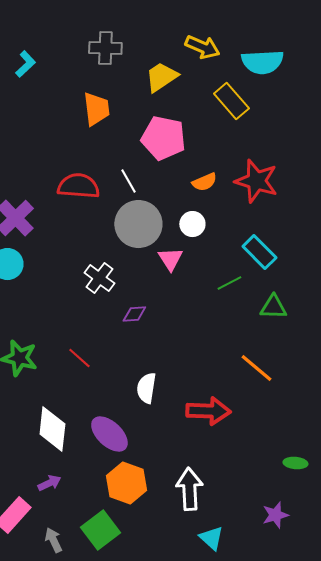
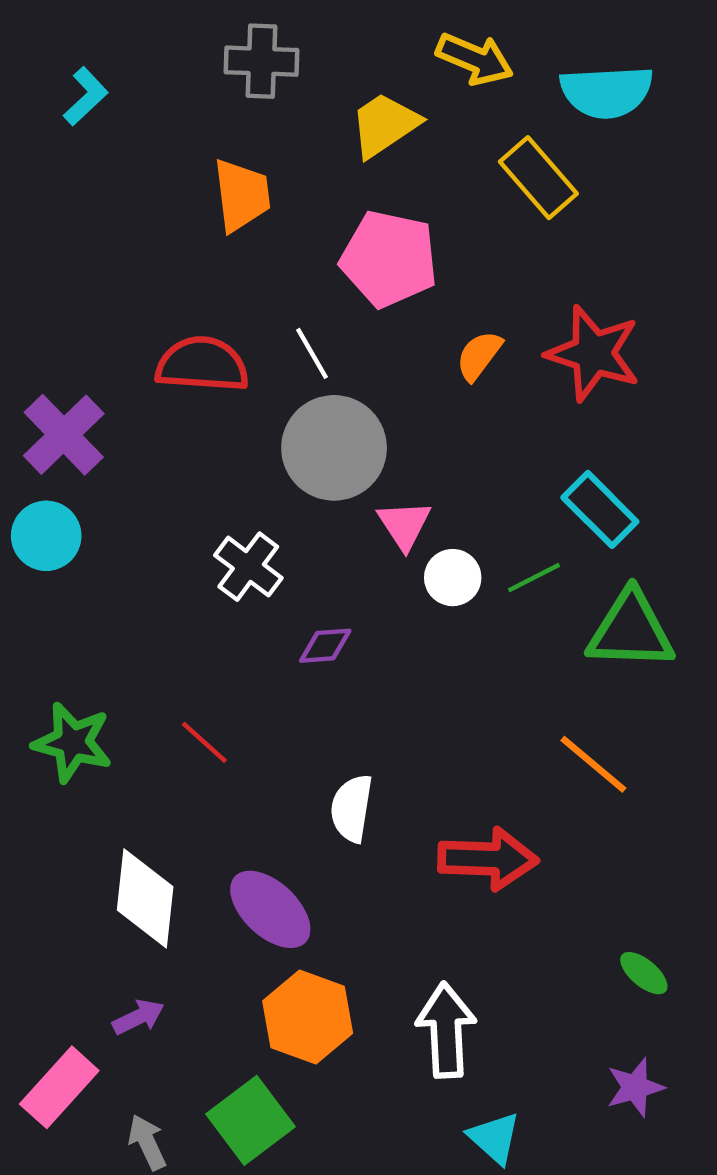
orange semicircle: (204, 182) -> (479, 356), turned 150
white circle: (192, 224) -> (453, 578), moved
green triangle: (273, 307) -> (631, 630), size x1.5
green ellipse: (295, 463) -> (644, 973), moved, turned 35

